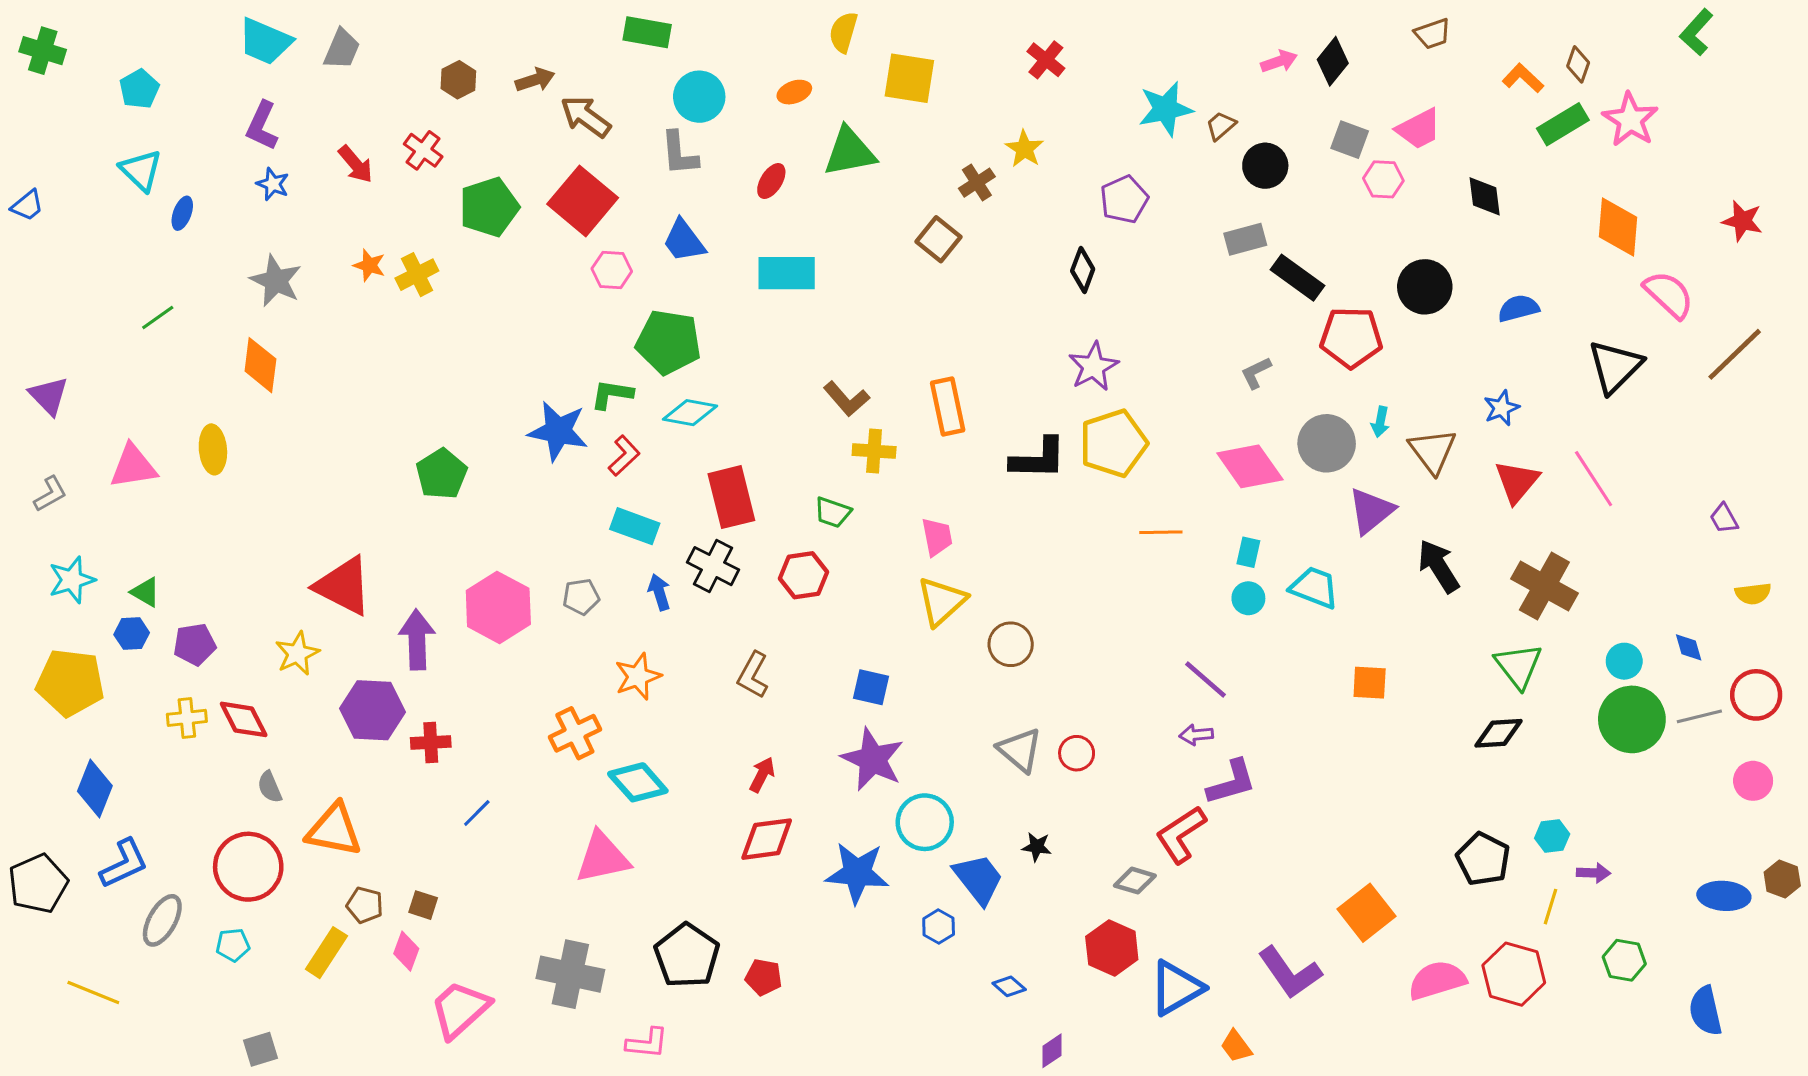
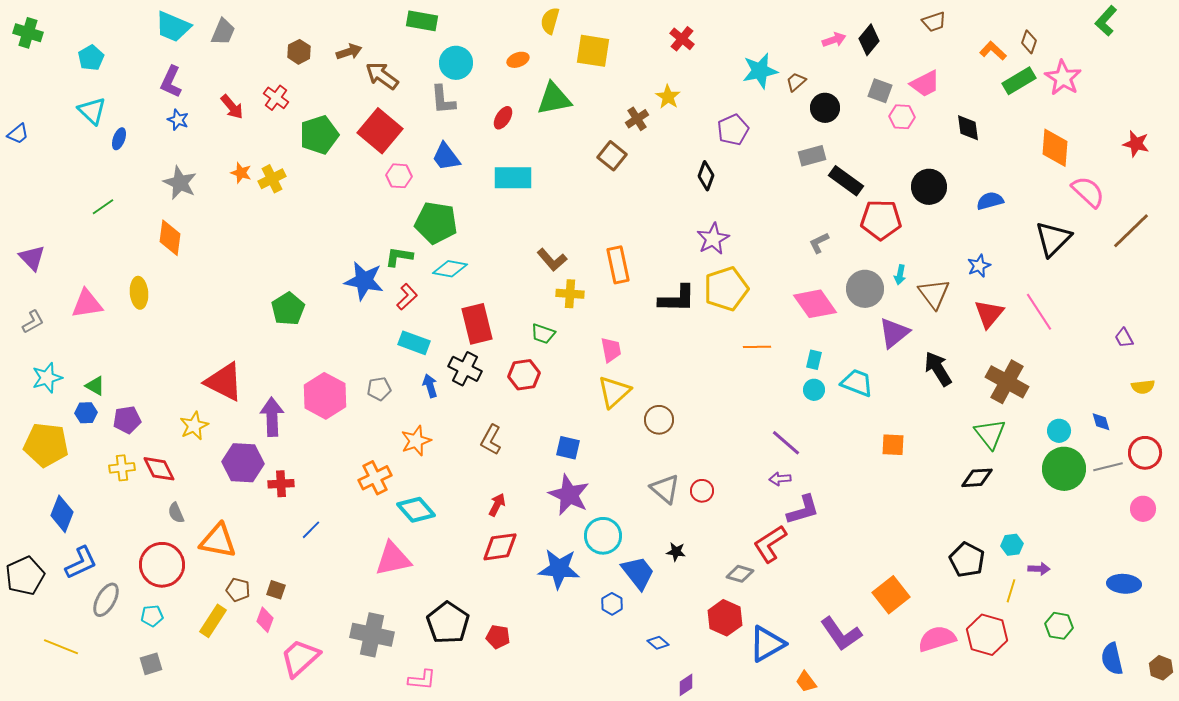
brown hexagon: (1782, 879) -> (1161, 668), moved
gray square: (260, 1049) -> (151, 664), moved

